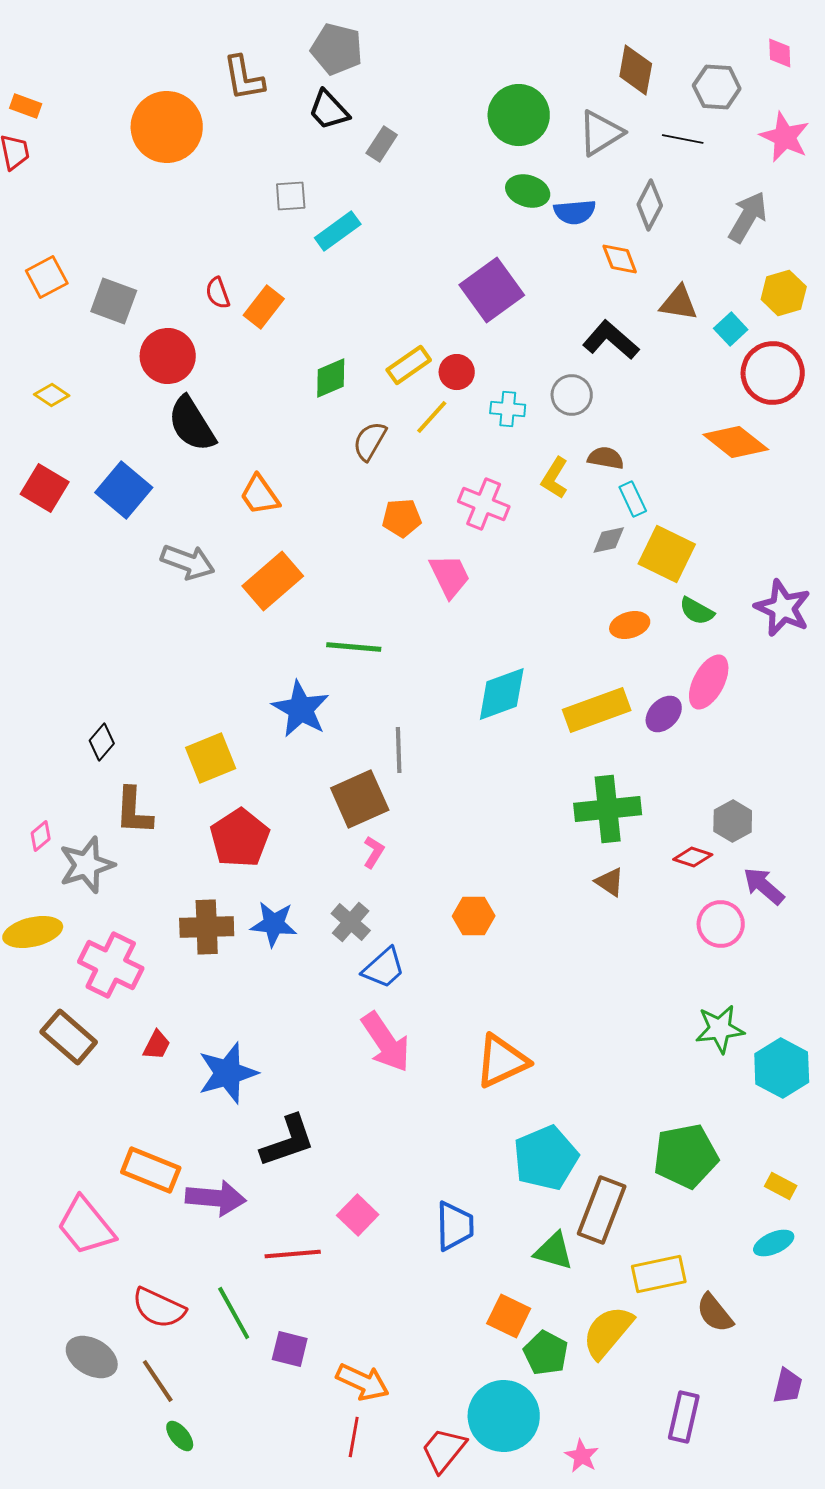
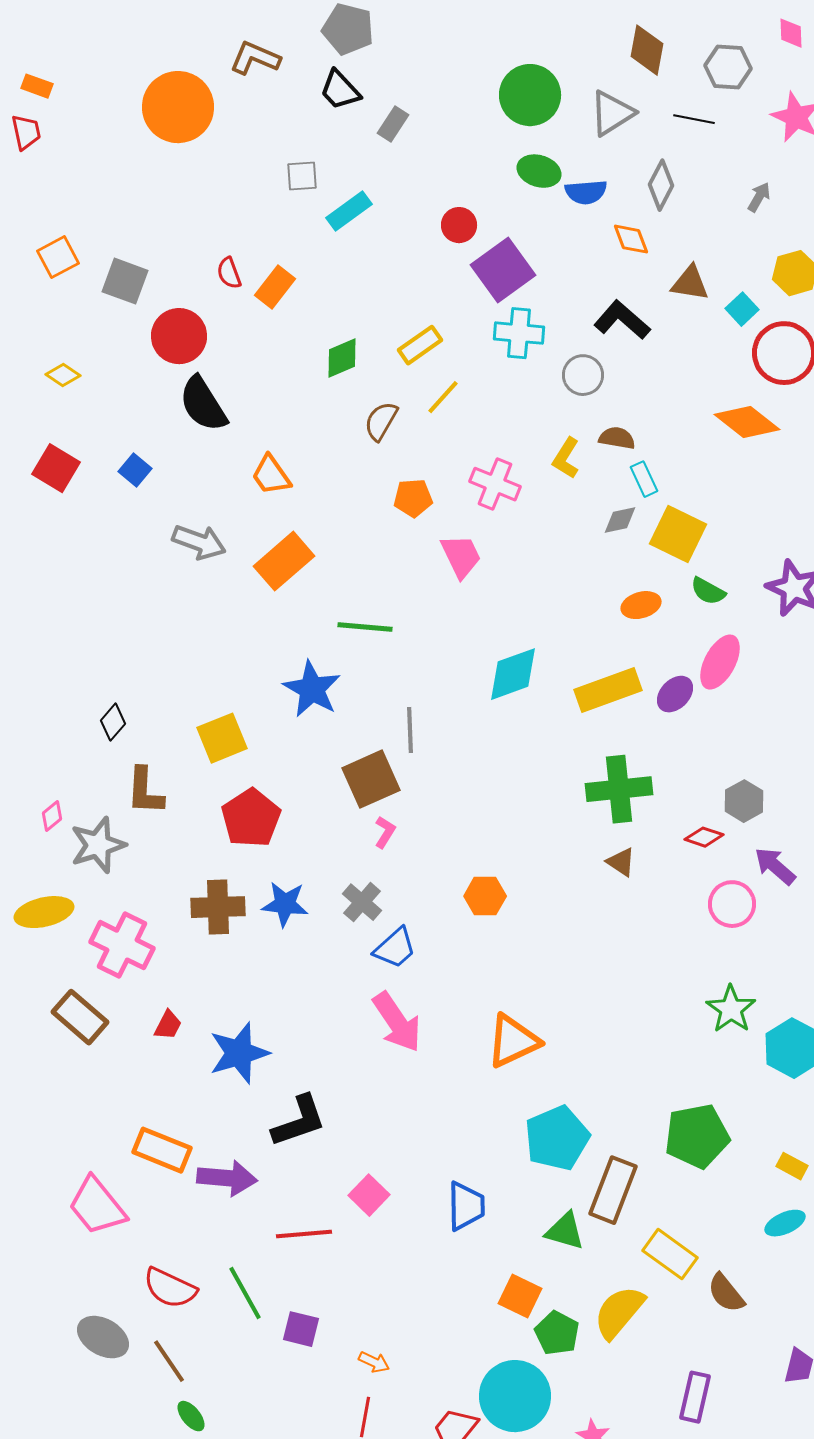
brown L-shape: (244, 78) -> (255, 58), turned 123
gray arrow: (748, 217) -> (759, 197), size x0.6
red circle: (457, 372) -> (459, 225), moved
cyan cross: (508, 409) -> (519, 333), moved, size x1.4
blue square: (124, 490) -> (135, 470), size x0.6
green star: (720, 1029) -> (731, 1009), turned -30
yellow rectangle: (659, 1274) -> (670, 1254), turned 48
orange arrow: (363, 1382) -> (374, 1362), size x0.6

